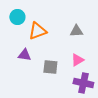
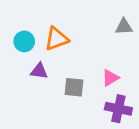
cyan circle: (17, 17) -> (24, 41), moved
gray triangle: (76, 31) -> (124, 27), moved

